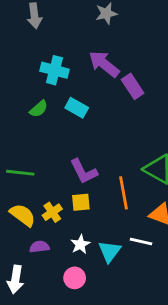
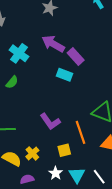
cyan cross: (54, 70) -> (19, 53), turned 30
cyan rectangle: (77, 108) -> (64, 75), moved
yellow square: (81, 202) -> (64, 150), moved
white line: (141, 242) -> (99, 177), moved, turned 49

